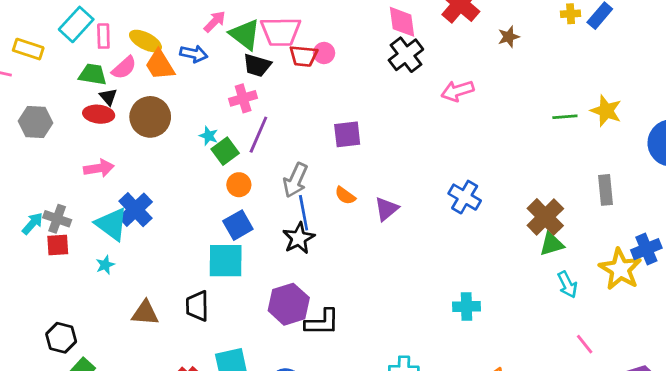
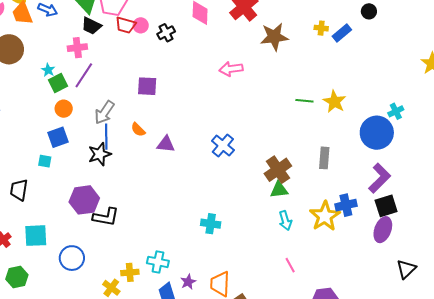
brown star: (509, 37) -> (274, 37), size x1.8
black cross: (406, 55) -> (166, 33), moved, size x0.7
purple triangle: (386, 209) -> (166, 144), turned 36
cyan square: (226, 261) -> (45, 161), size x0.5

